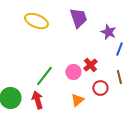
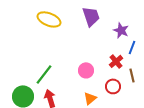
red cross: (90, 65) -> (116, 61), moved
green line: (44, 76) -> (44, 74), moved

